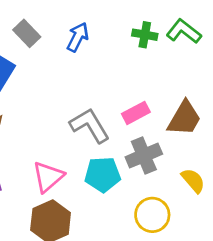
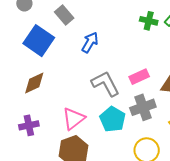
blue arrow: (78, 37) -> (90, 42), moved
cyan pentagon: (103, 174) -> (113, 119), turned 30

